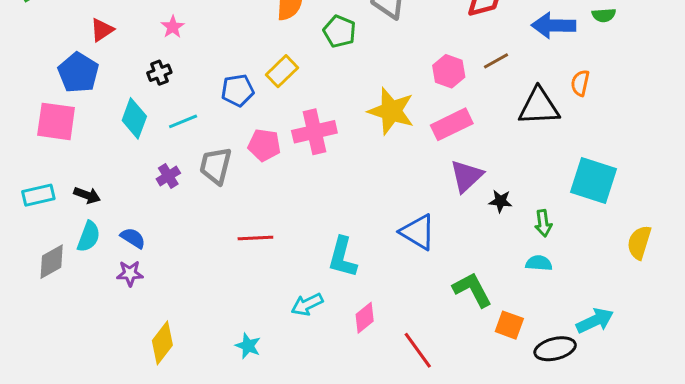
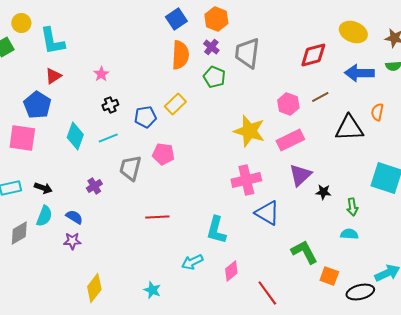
black cross: (159, 73) -> (110, 105), moved
pink cross: (314, 132) -> (246, 180), moved
purple cross: (168, 176) -> (94, 186), moved

